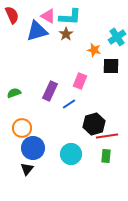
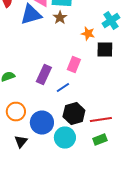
black hexagon: (94, 124) -> (74, 114), moved
blue circle: (33, 148) -> (42, 122), moved
green rectangle: (106, 156) -> (100, 140), turned 64
black triangle: (27, 169) -> (21, 142), moved

